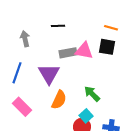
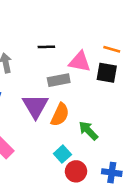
pink triangle: (84, 51) -> (80, 62), moved
orange semicircle: (59, 100) -> (60, 115), moved
cyan square: (86, 116) -> (62, 154), moved

